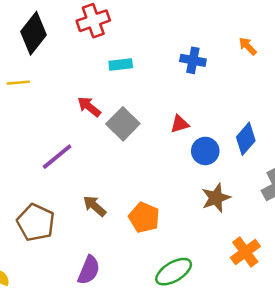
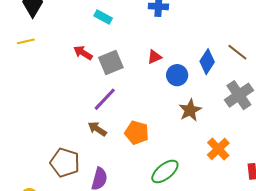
cyan rectangle: (121, 65) -> (103, 17), turned 42
gray square: (123, 124) -> (111, 63), turned 30
purple line: (57, 157) -> (105, 99), moved
brown pentagon: (36, 222) -> (65, 163), moved

